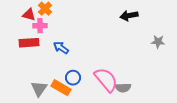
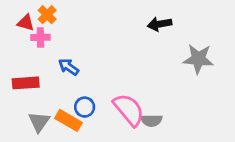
gray star: (158, 42) -> (198, 59), size x1.6
red rectangle: (29, 43) -> (26, 83), moved

